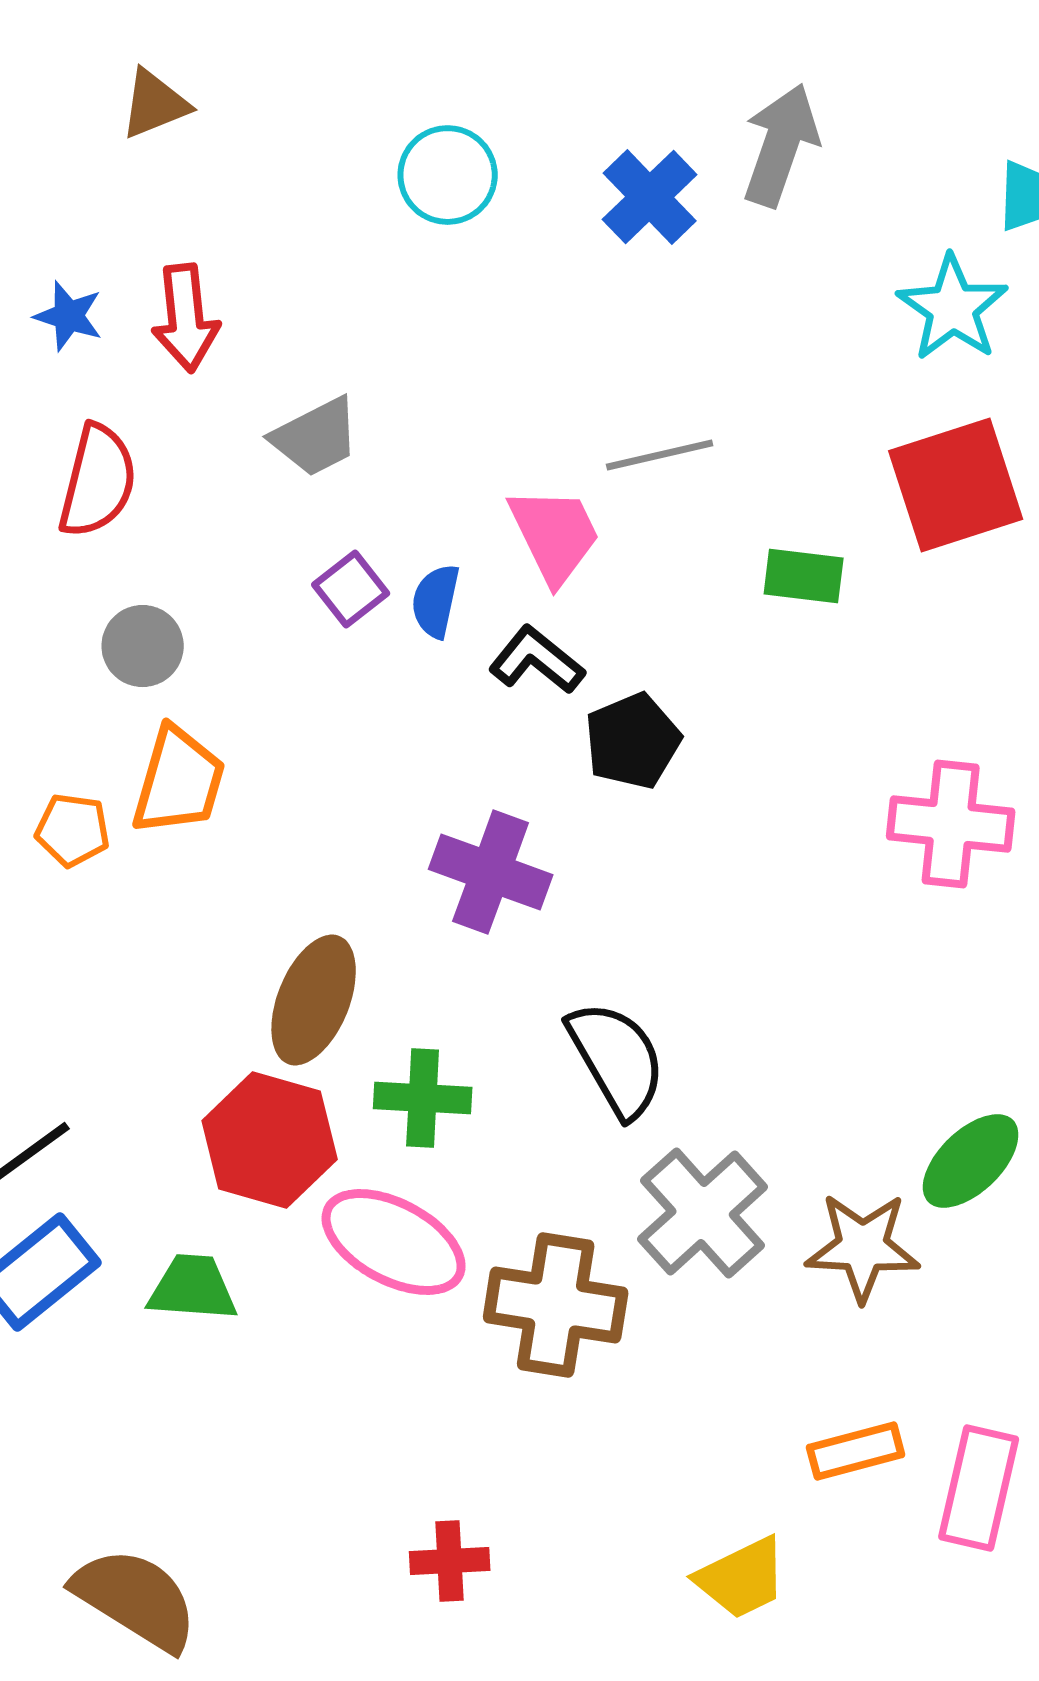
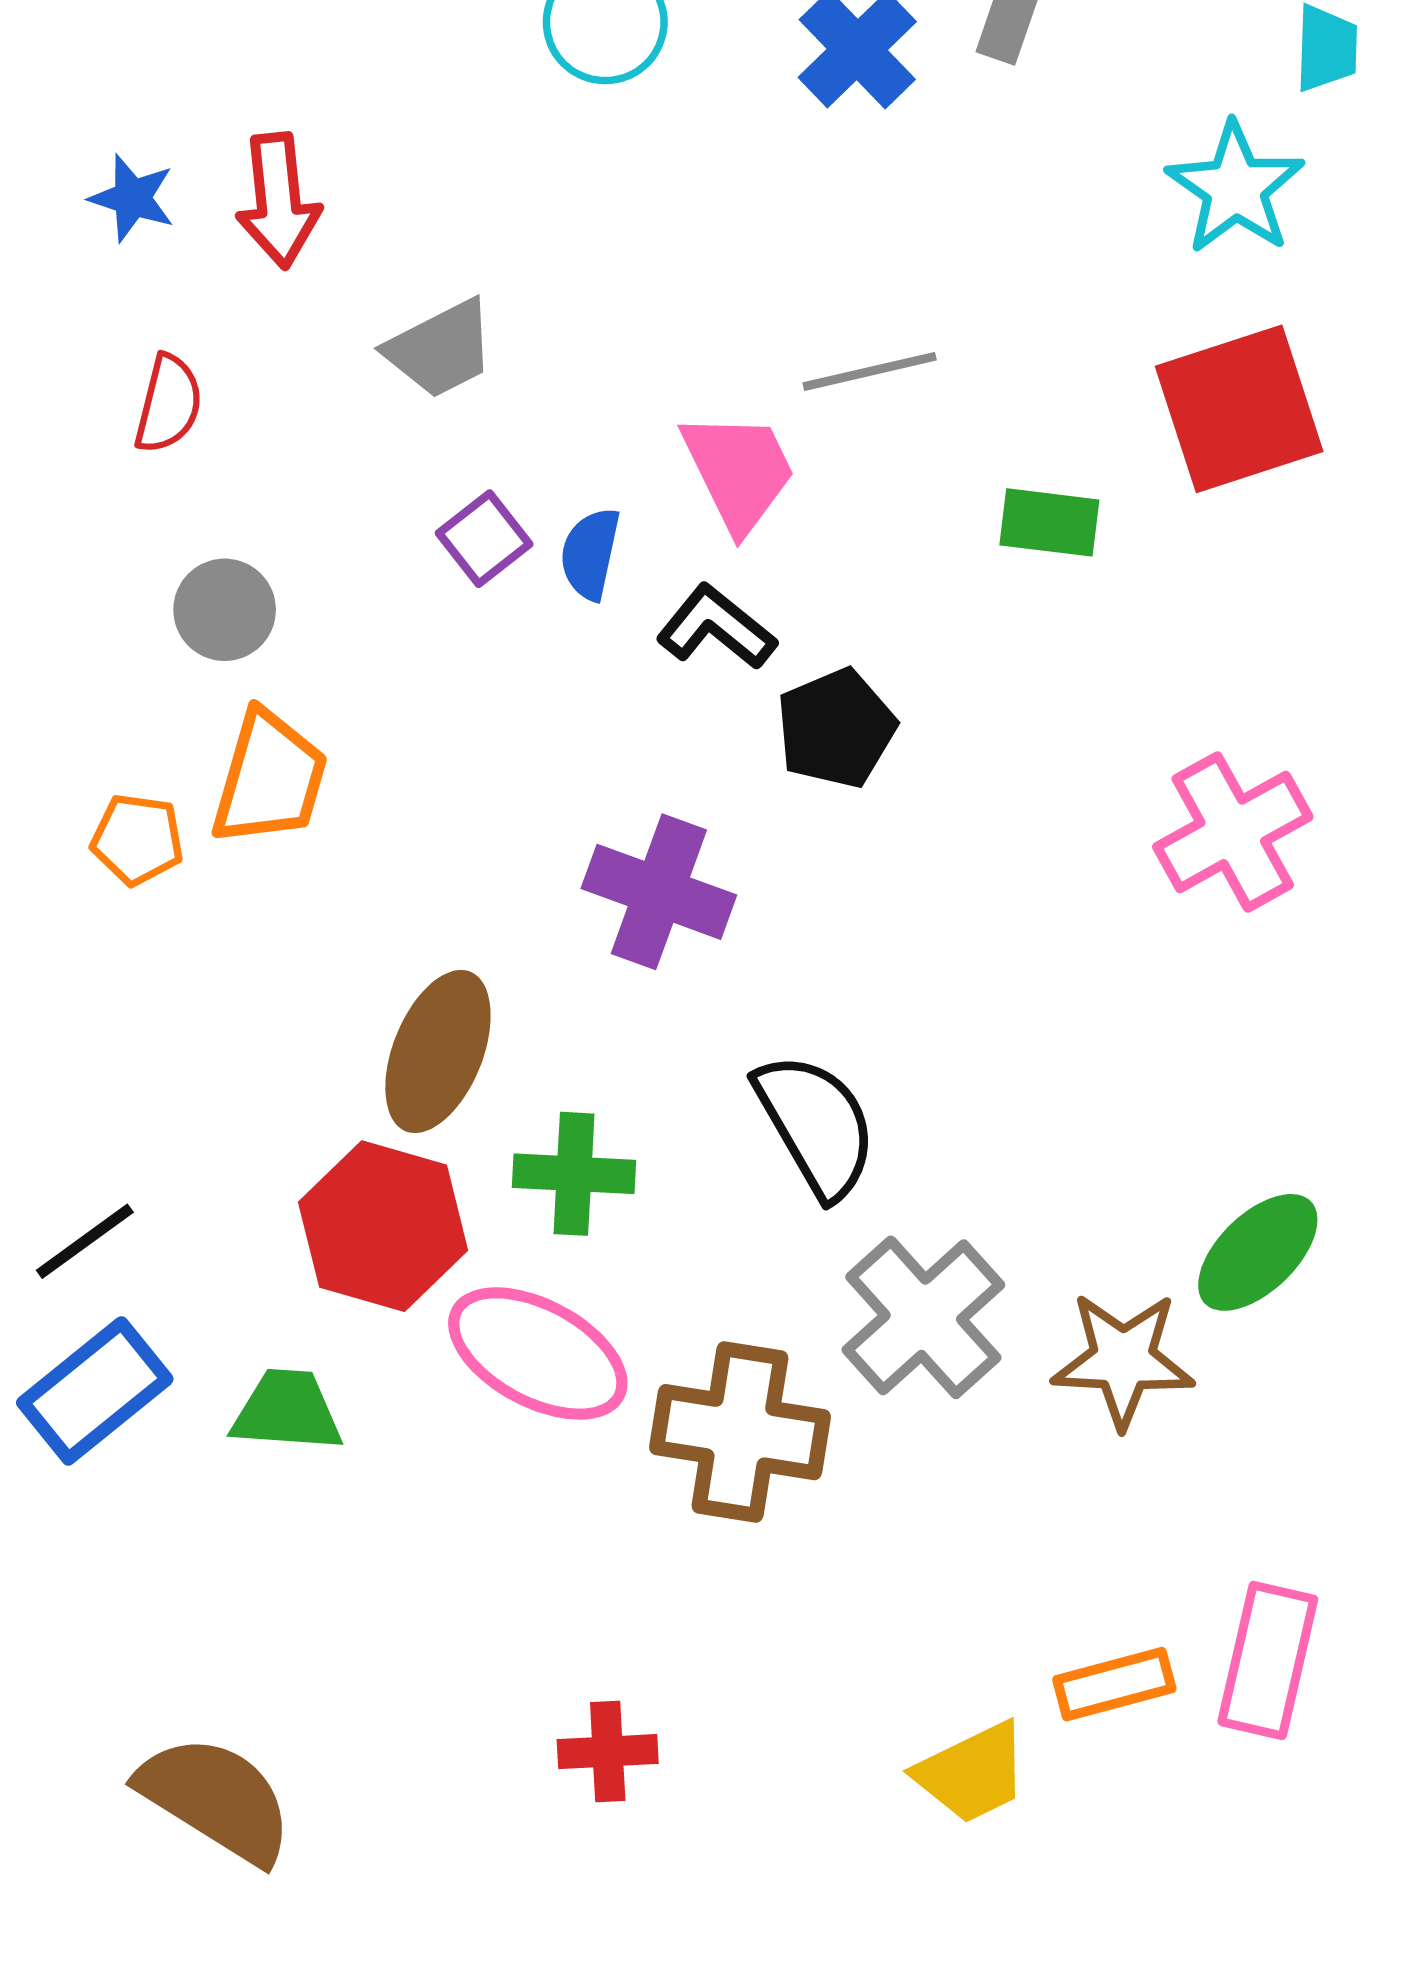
red semicircle: (98, 481) -> (168, 404), size x0.7
pink cross: (951, 824) -> (1233, 832), turned -35
orange rectangle: (856, 1451) -> (1114, 1684), moved

